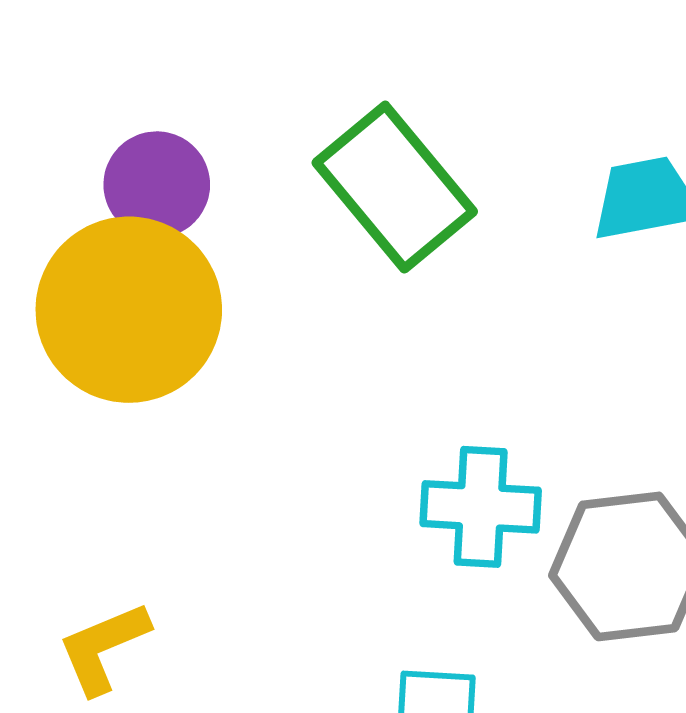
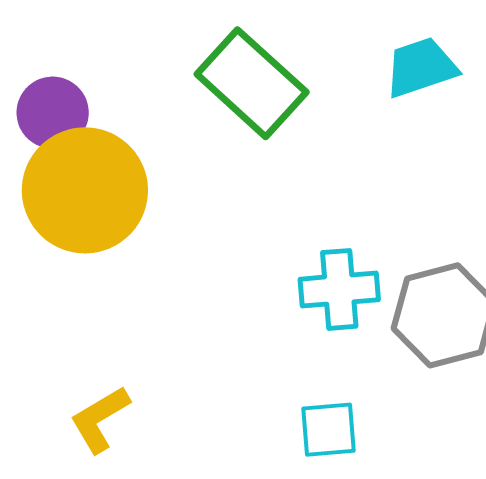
purple circle: (157, 185) -> (53, 113), moved

